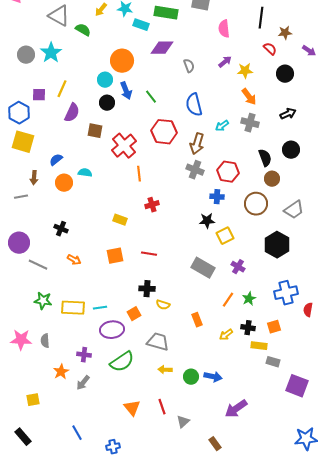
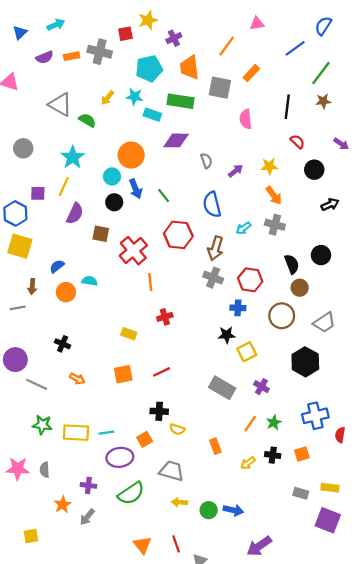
brown star: (285, 33) -> (323, 101), moved
cyan star: (51, 53) -> (73, 157), moved
purple arrow: (225, 62) -> (236, 171), moved
black arrow: (288, 114) -> (330, 205), moved
red line: (149, 254) -> (161, 372), turned -35
yellow rectangle: (259, 346) -> (330, 488), moved

